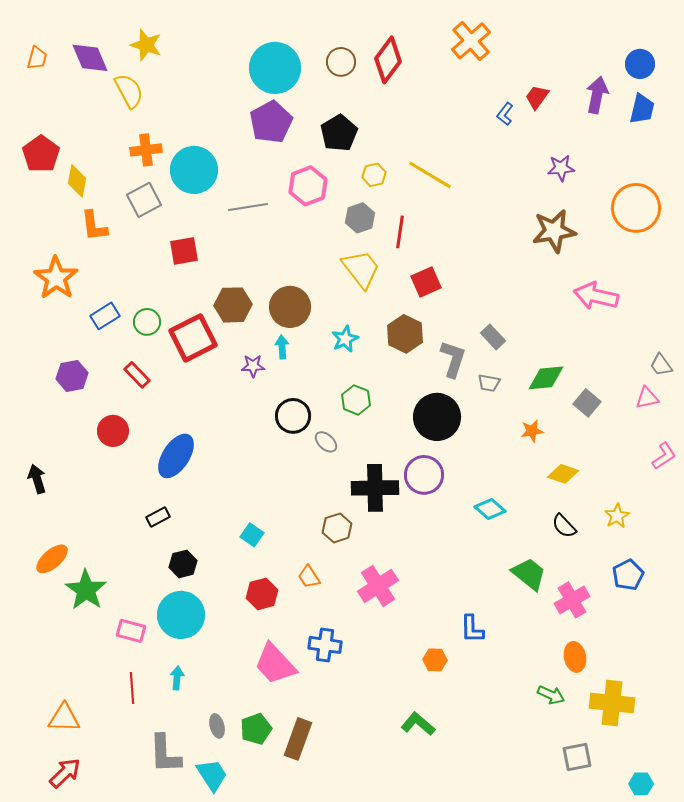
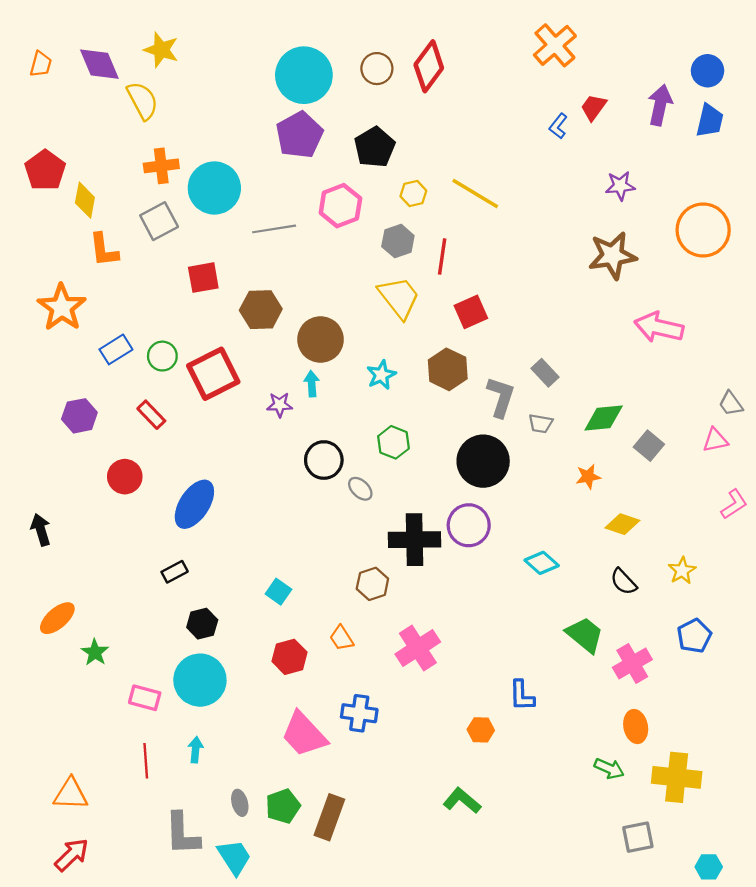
orange cross: (471, 41) -> (555, 45), moved
brown hexagon: (233, 305) -> (261, 310), moved
green star: (86, 590) -> (95, 652), size x0.6

